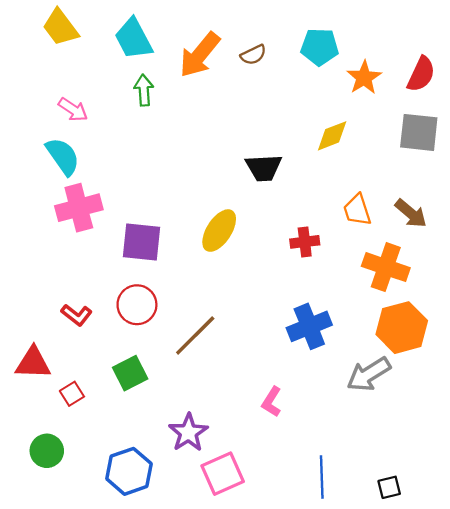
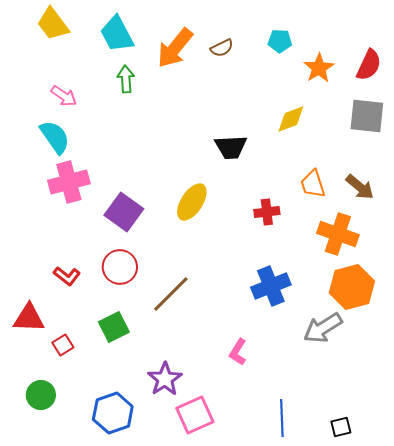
cyan pentagon: (320, 47) -> (280, 41), size x0.7
purple square: (142, 242) -> (124, 212), turned 30

